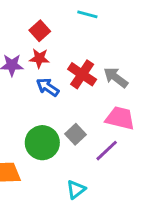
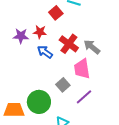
red square: (40, 31) -> (56, 13), moved
pink trapezoid: (120, 118) -> (82, 69), moved, turned -115
green circle: (42, 143) -> (39, 102), moved

